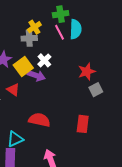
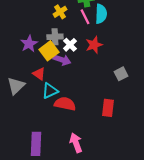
gray cross: (29, 38) -> (55, 37), moved
red star: (87, 72) -> (94, 45), moved
cyan triangle: (15, 139) -> (50, 91), moved

